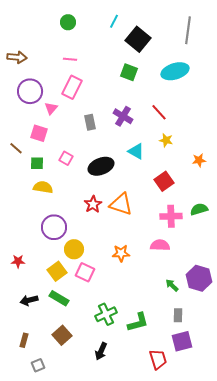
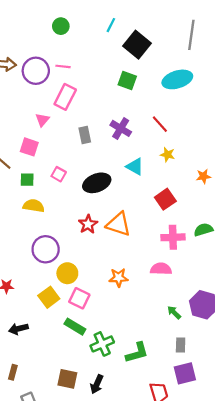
purple circle: (30, 91) -> (36, 71), moved
green rectangle: (59, 298) -> (75, 327), moved
brown square: (62, 335) -> (67, 379), moved, turned -36

